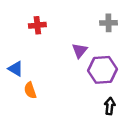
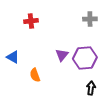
purple triangle: (80, 51) -> (62, 55), moved
orange semicircle: (30, 90) -> (35, 75), moved

